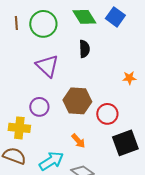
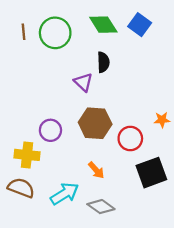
purple triangle: (47, 66) -> (83, 82), moved, size x0.7
orange star: (129, 78) -> (162, 120), moved

